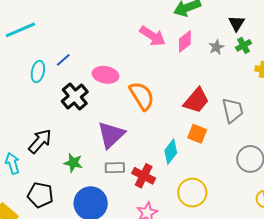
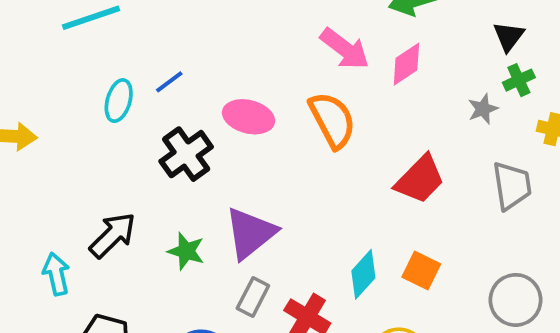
gray star: (216, 47) -> (483, 109), moved
orange semicircle: (142, 96) -> (332, 120), moved
gray trapezoid: (233, 110) -> (512, 186), moved
orange square: (197, 134) -> (421, 271), moved
green star: (73, 163) -> (186, 251), moved
gray rectangle: (115, 168) -> (253, 297), turned -66

